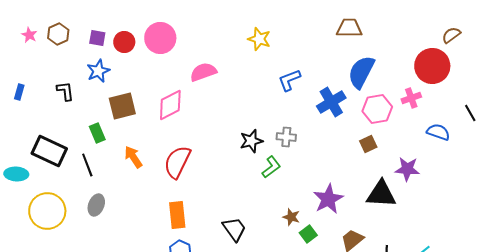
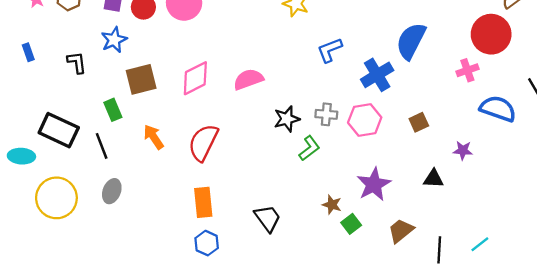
pink semicircle: (203, 72) -> (248, 79), moved
blue rectangle: (19, 92) -> (28, 52), moved, turned -35
pink hexagon: (377, 109) -> (365, 120), moved
blue semicircle: (438, 132) -> (498, 109), size x1.4
purple star: (407, 169) -> (463, 150), size x0.7
black triangle: (381, 194) -> (434, 179), size x0.6

